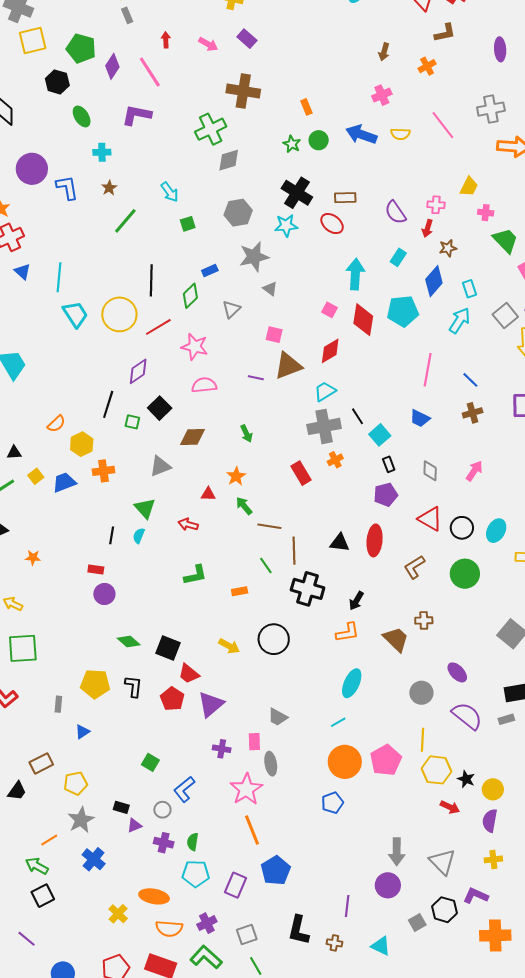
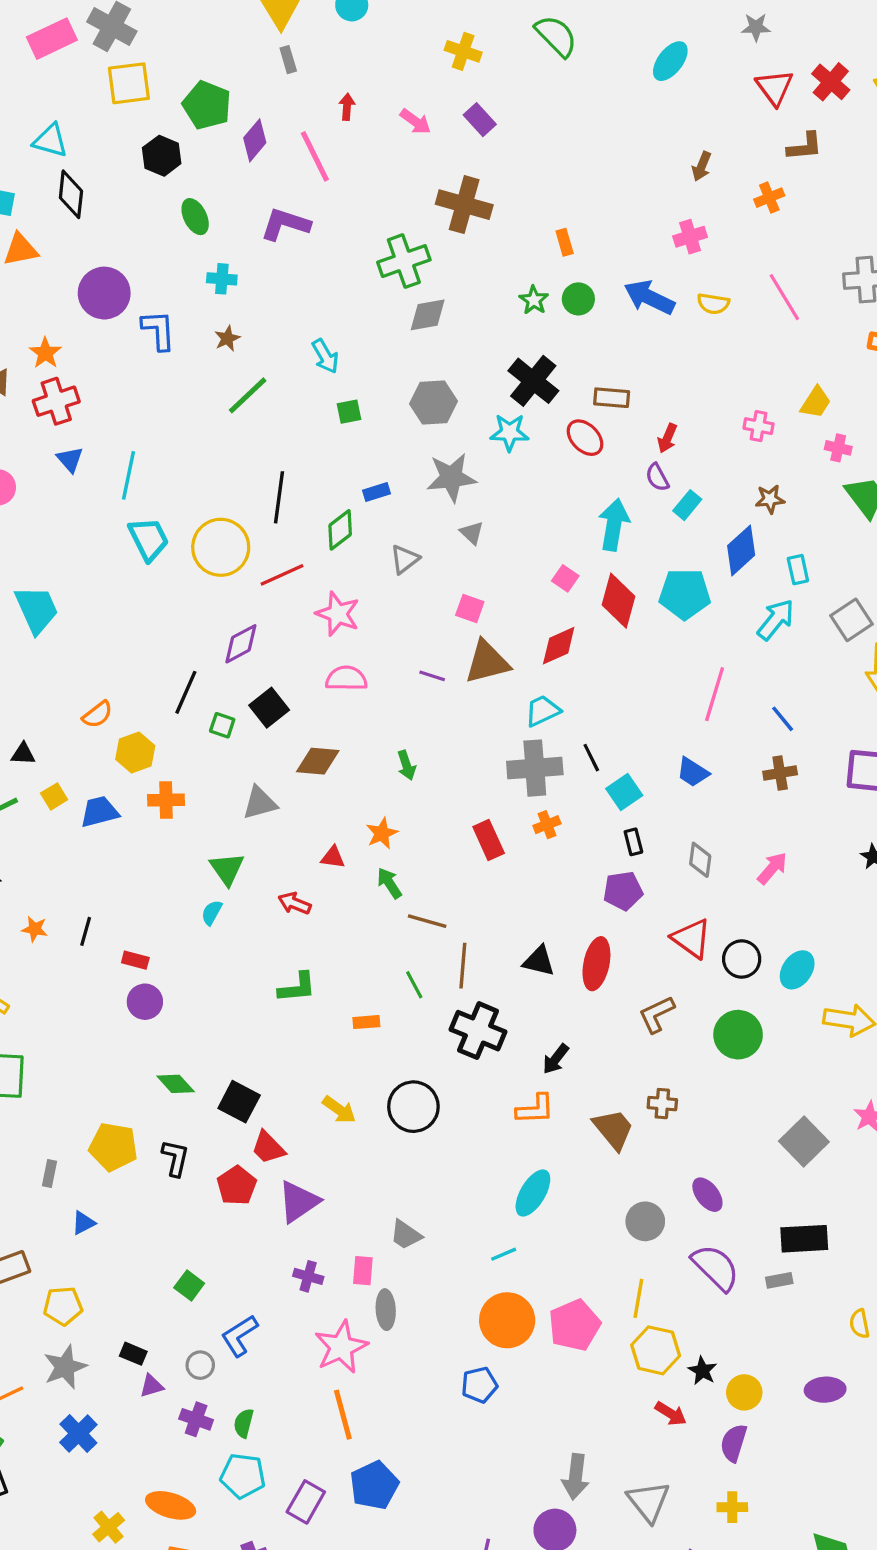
purple semicircle: (395, 212) -> (657, 477), moved, size x0.7
red arrow: (428, 228) -> (667, 438), moved
black line: (112, 535) -> (86, 931), moved

